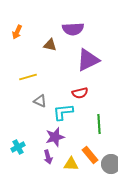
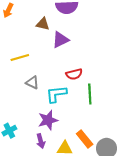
purple triangle: (88, 60) -> (61, 40), moved, size x0.7
green line: (99, 124) -> (90, 94), moved

